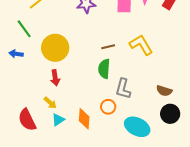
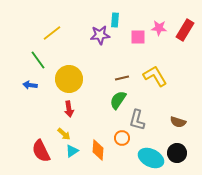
green semicircle: (104, 69) -> (118, 100), turned 30
black circle: (170, 114) -> (177, 153), moved

